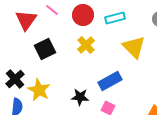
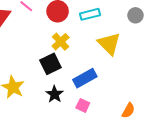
black square: (45, 49) -> (50, 64), moved
black star: (80, 97) -> (55, 94), turned 30

